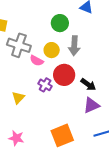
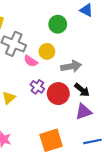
gray arrow: (74, 46) -> (71, 66), moved, turned -108
red circle: (64, 75) -> (58, 94), moved

